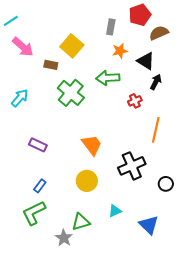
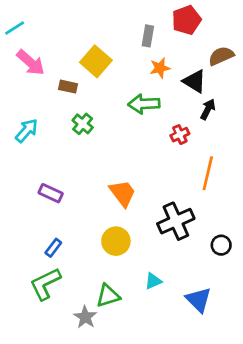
brown semicircle: (159, 33) -> (221, 56), moved
green cross: (71, 93) -> (83, 124), moved, size x0.6

